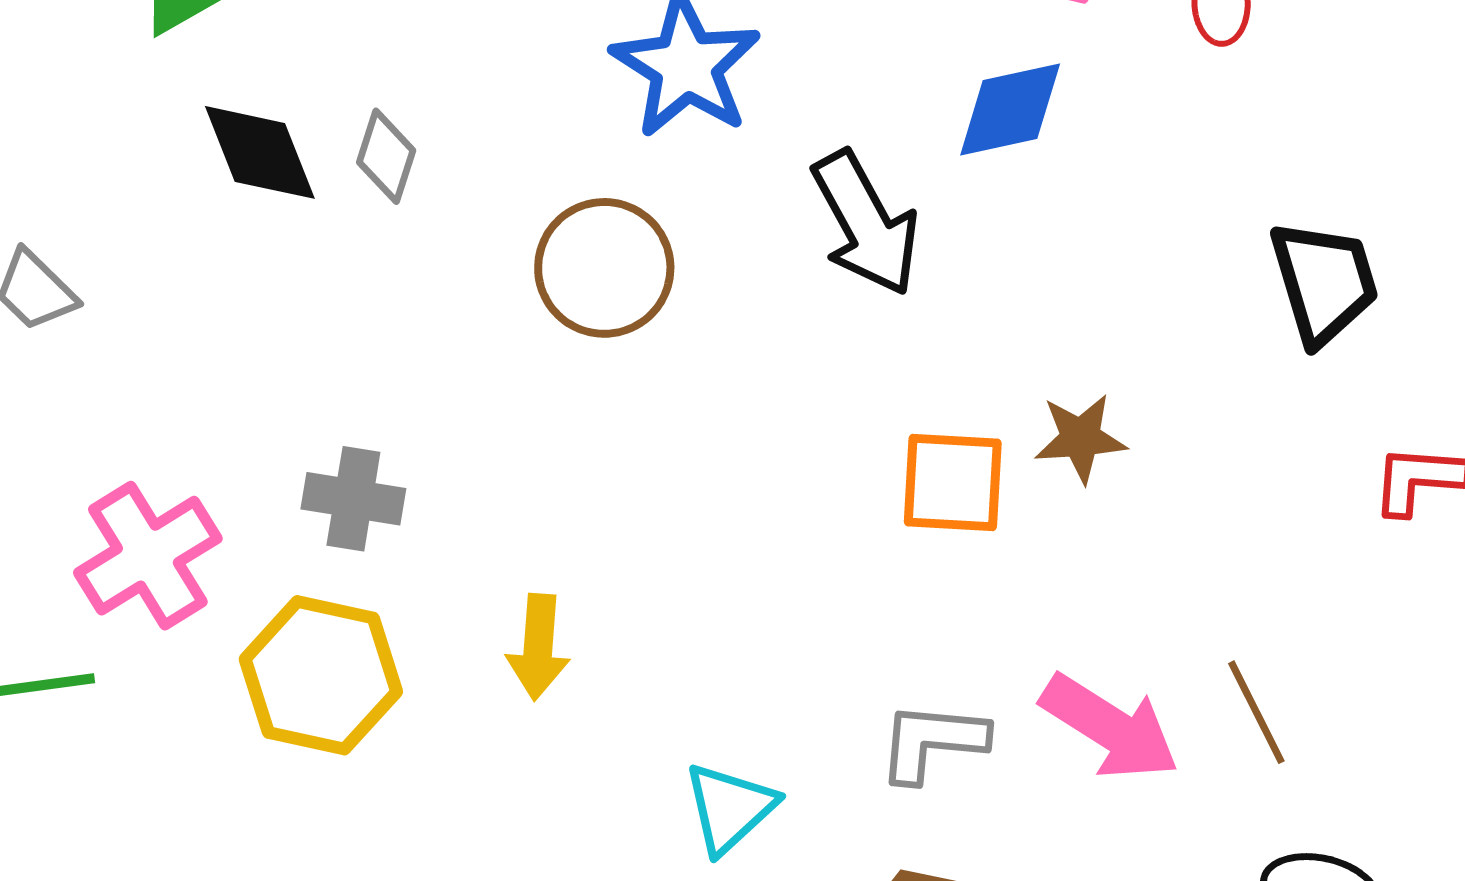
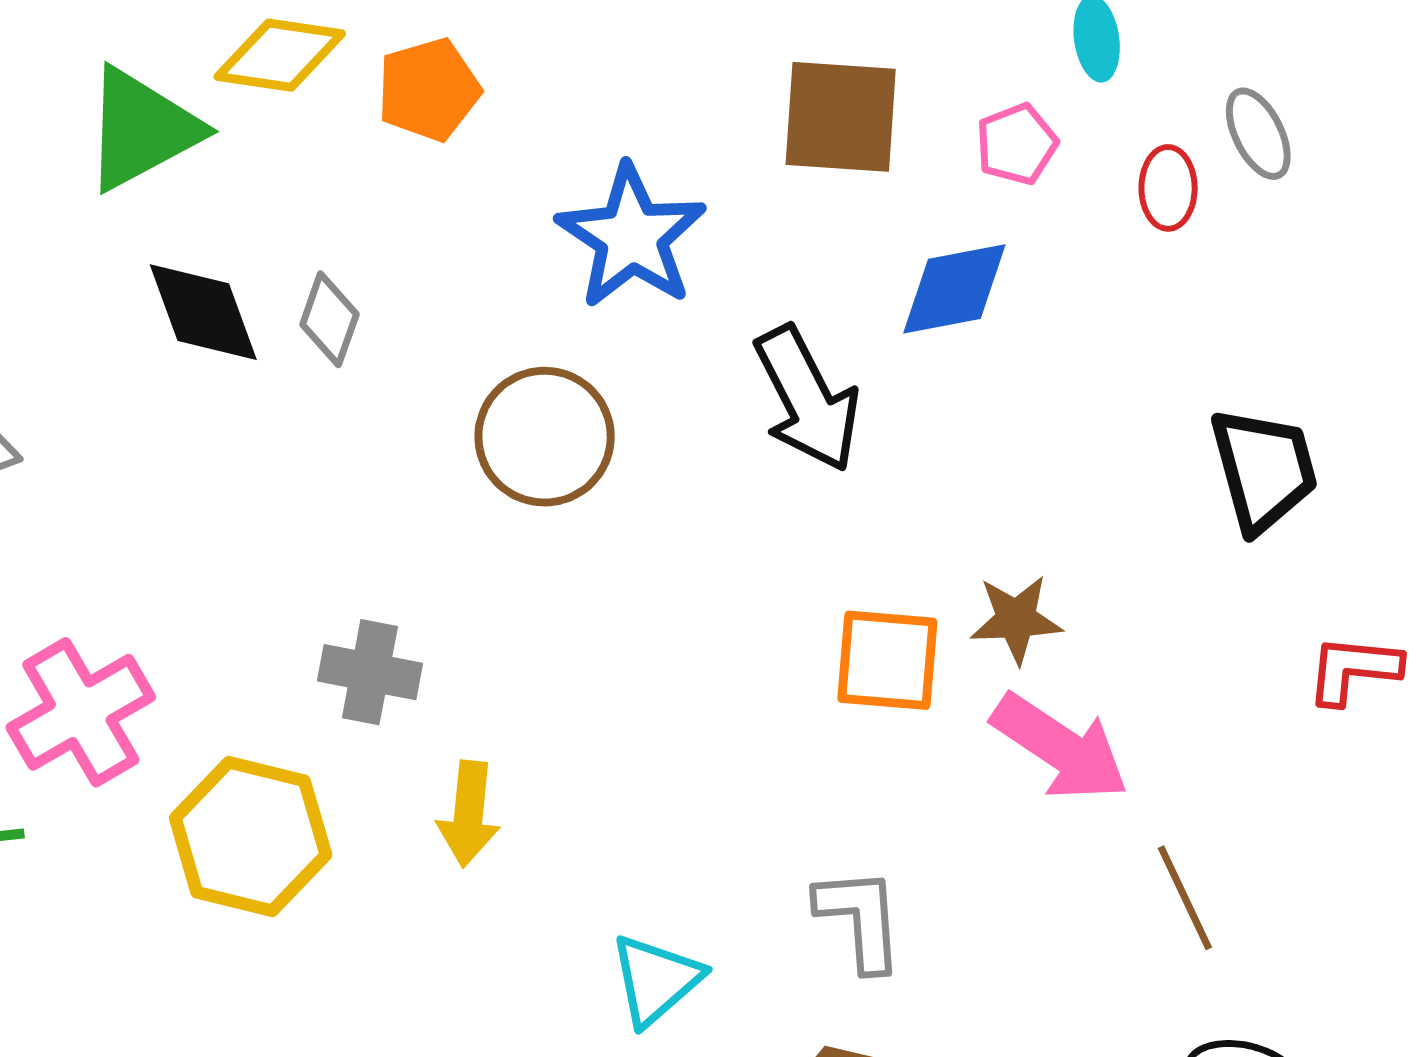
gray cross: (353, 499) -> (370, 672), moved
pink arrow: (1110, 727) -> (1060, 747), moved
gray L-shape: (932, 742) -> (860, 919), turned 79

